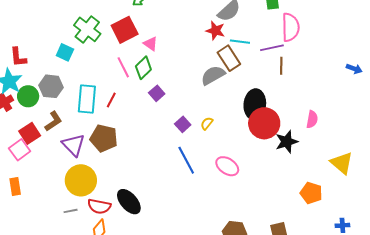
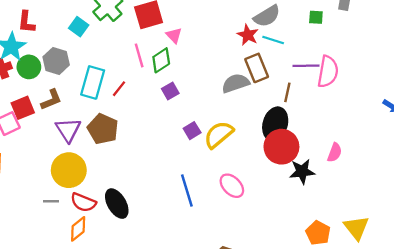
pink semicircle: (291, 27) -> (328, 72), moved
cyan line: (240, 42) -> (273, 40), moved
brown line: (281, 66) -> (287, 92), moved
yellow semicircle: (207, 123) -> (219, 135), size x2.0
blue line: (186, 160) -> (187, 190), moved
yellow triangle: (342, 163) -> (356, 228), moved

